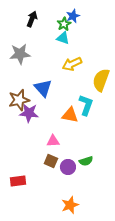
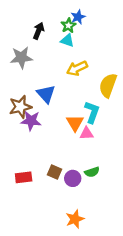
black arrow: (32, 19) -> (38, 31), moved
orange triangle: (70, 115) -> (75, 123), turned 48
pink triangle: (53, 141) -> (87, 134), moved
red rectangle: (18, 181) -> (24, 177), moved

